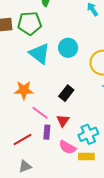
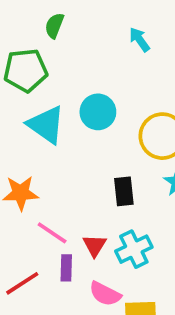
black rectangle: (66, 93) -> (124, 191), moved, turned -42
cyan cross: (88, 134) -> (134, 249), moved

